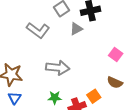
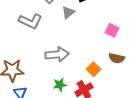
orange square: (94, 96) -> (94, 69), moved

